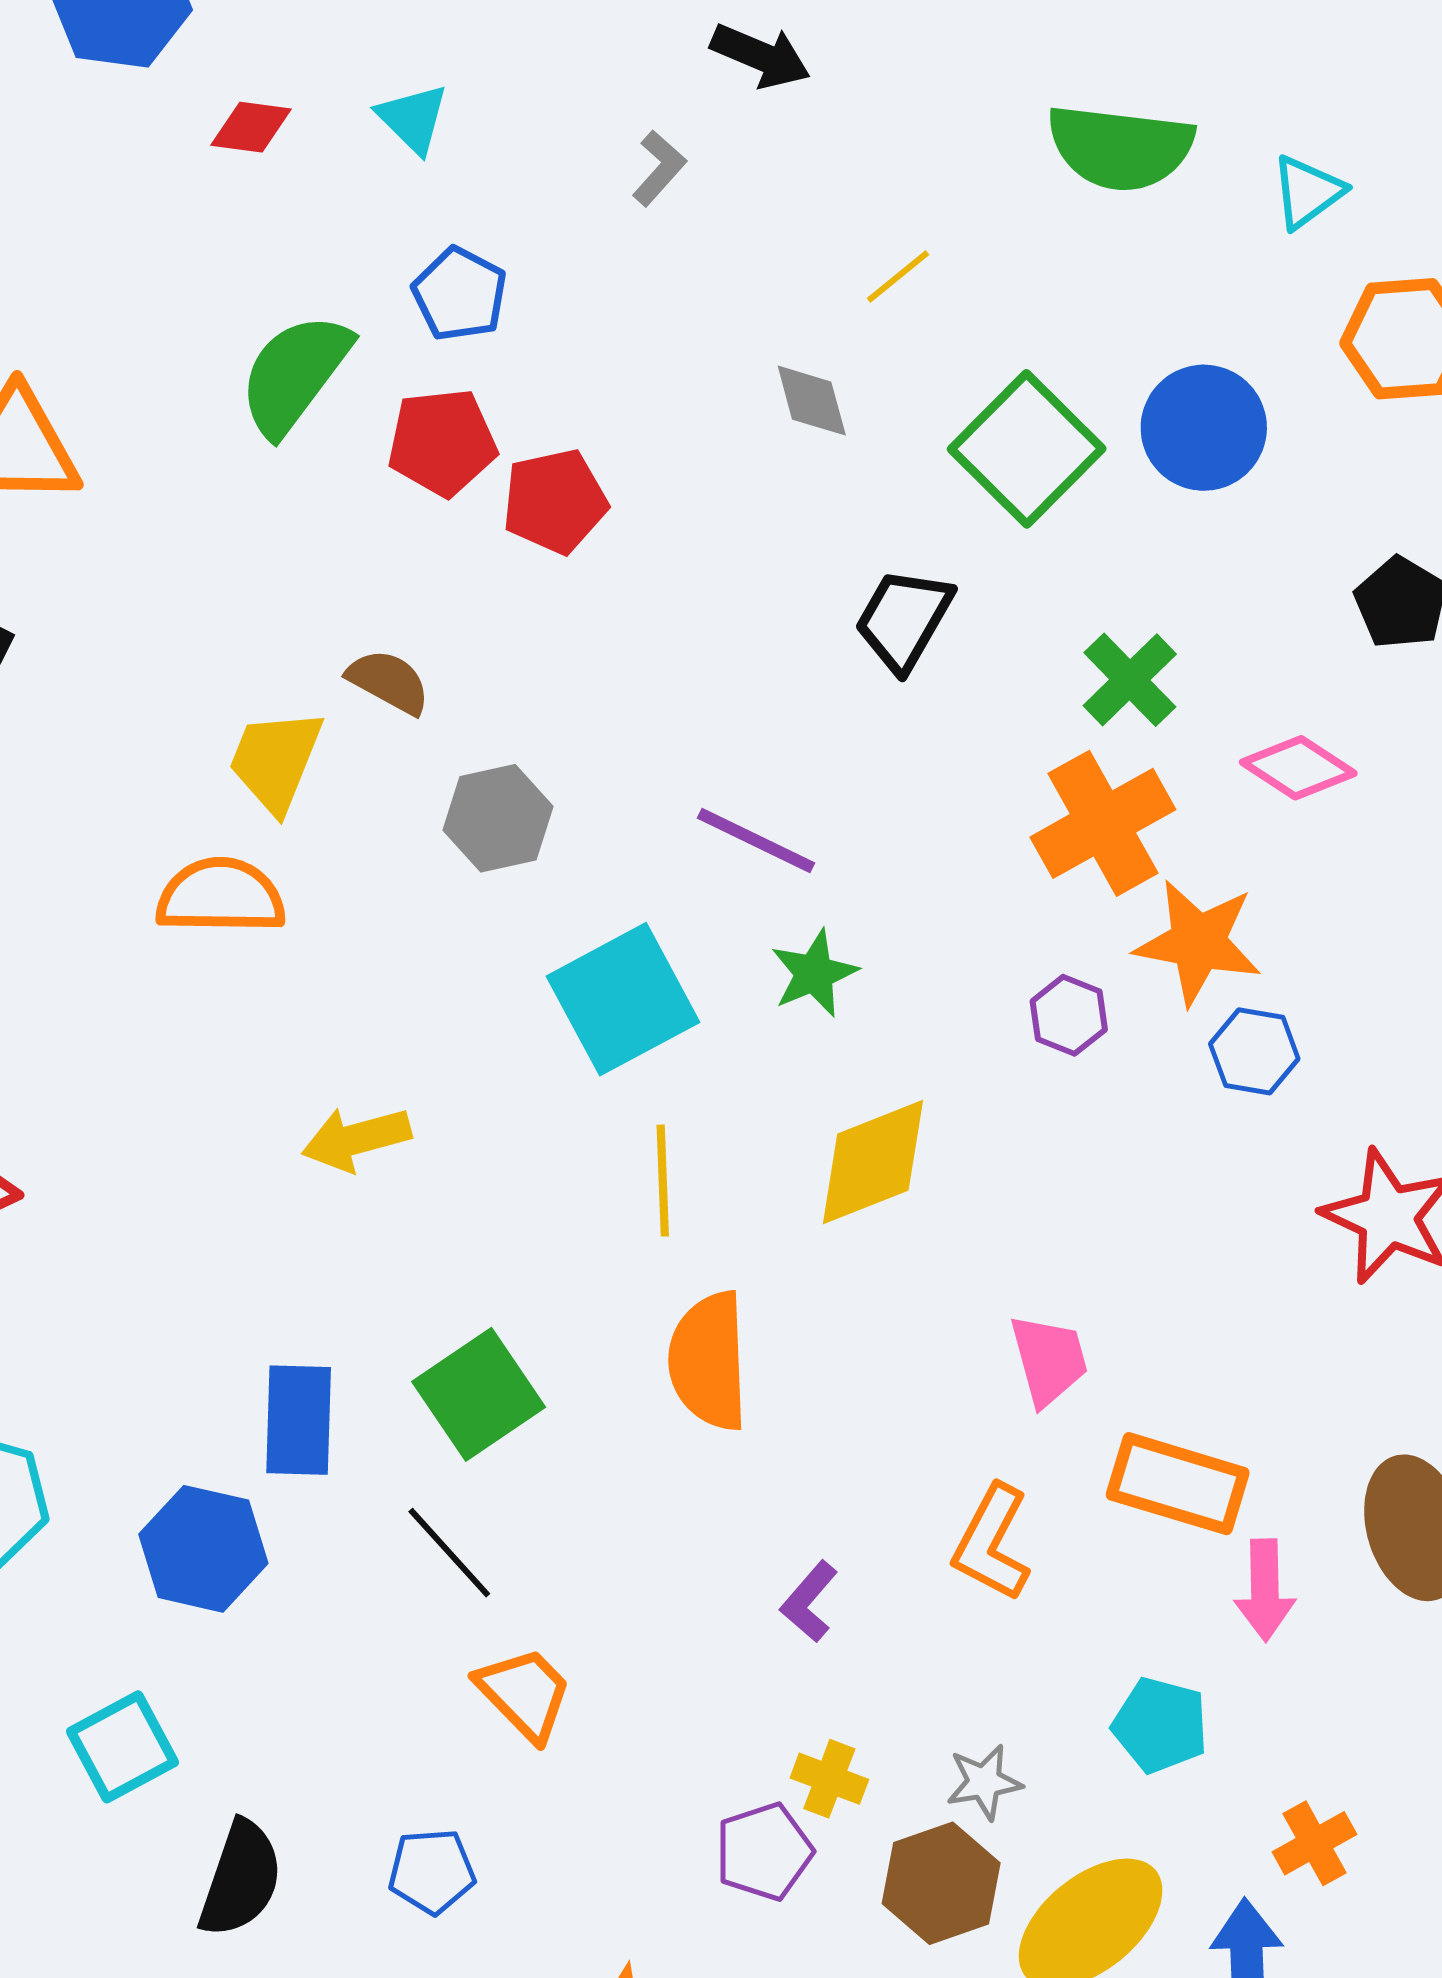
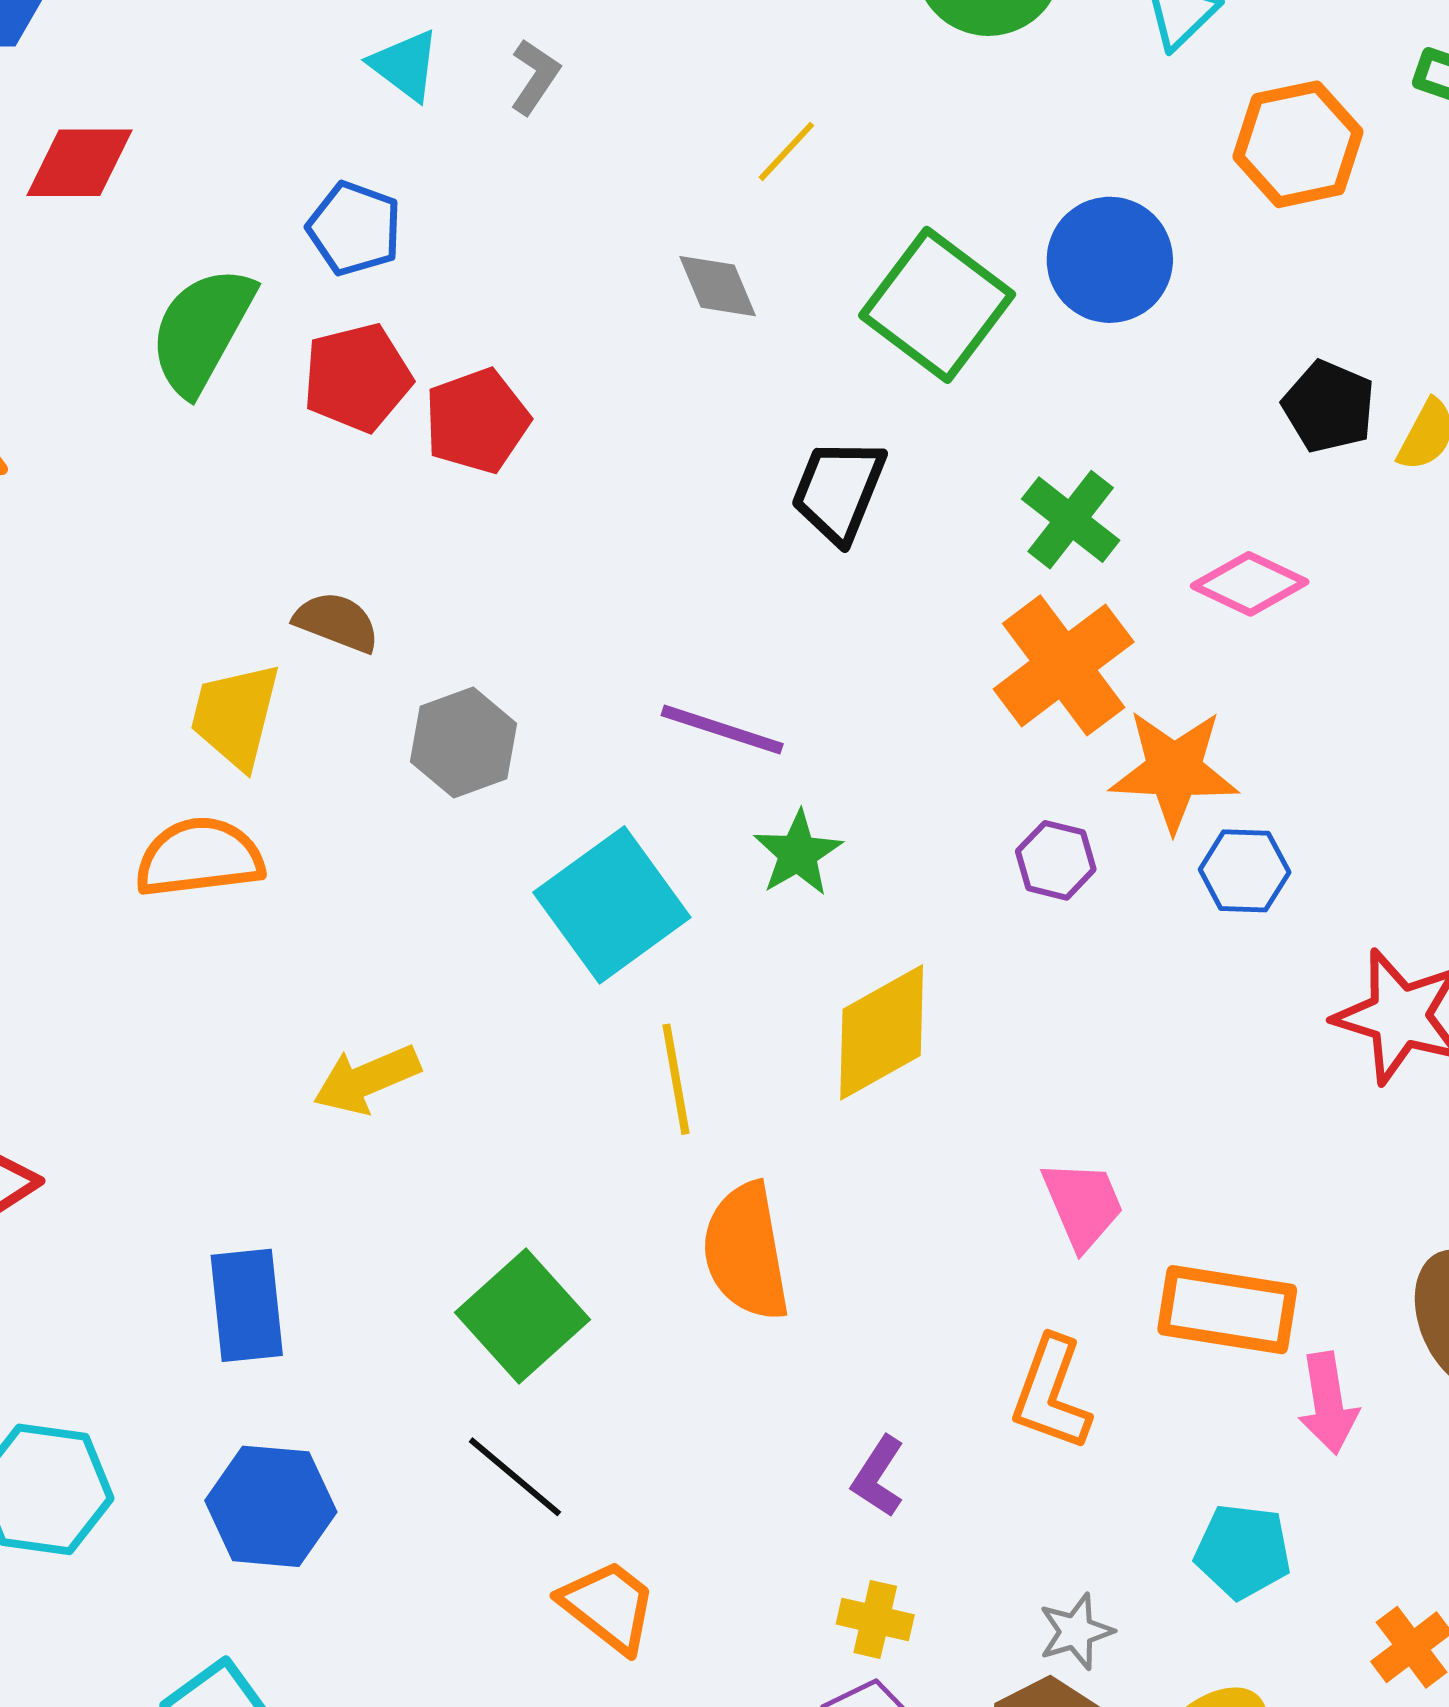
cyan triangle: (413, 119) -> (405, 65), moved
red diamond: (251, 127) -> (80, 163), moved, size x1.4
blue rectangle: (299, 1420) -> (247, 1305), moved
yellow cross: (829, 1779) -> (875, 1619), moved

